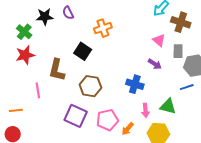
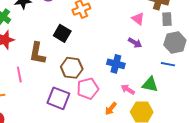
gray rectangle: (178, 51) -> (167, 19), moved
blue line: (187, 87) -> (168, 64), turned 32
pink arrow: (145, 110) -> (128, 89), turned 128
pink pentagon: (107, 120) -> (88, 89), moved

